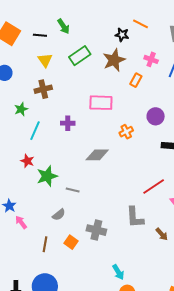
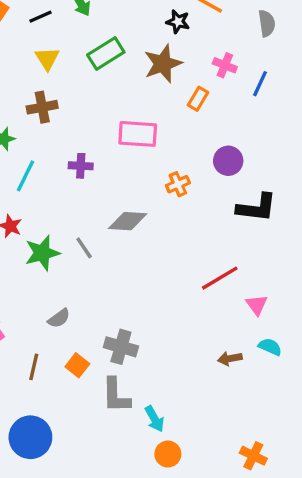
black line: (40, 35) -> (40, 17), turned -32
gray line: (73, 190) -> (84, 248), moved, turned 40
gray L-shape: (135, 217) -> (116, 395), moved
brown arrow: (162, 234) -> (230, 359), turned 120

